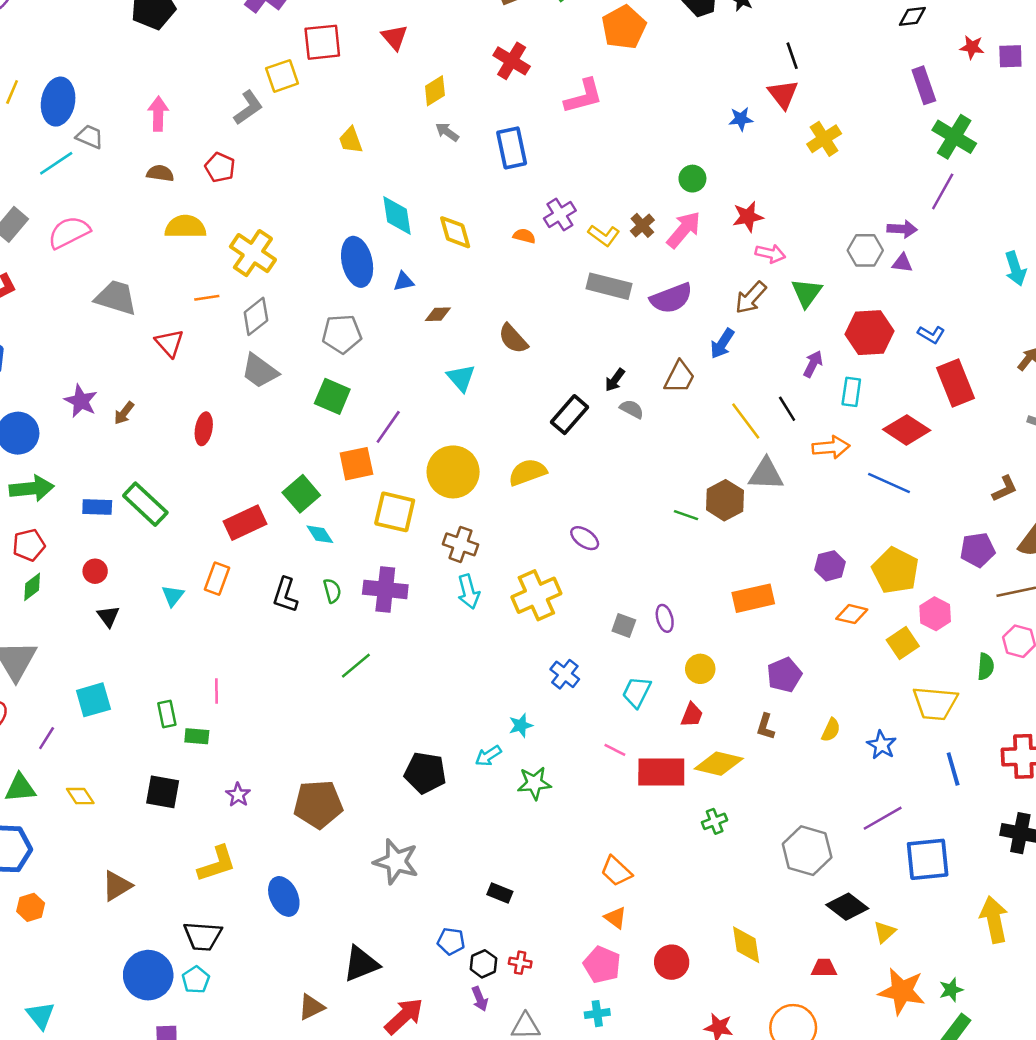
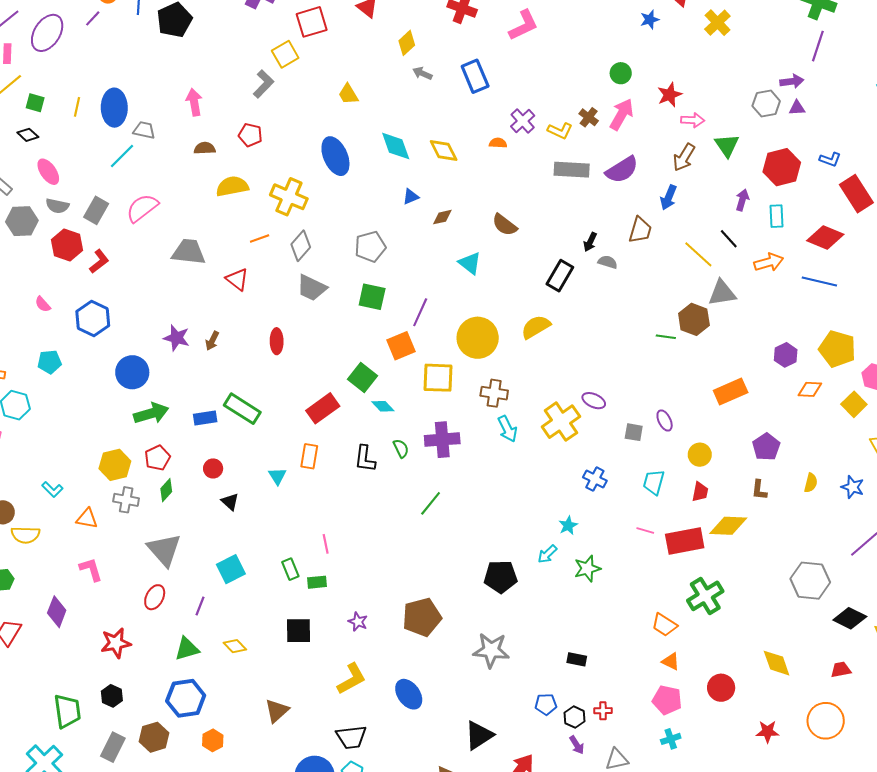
blue ellipse: (357, 262) -> (335, 156), moved
purple ellipse: (585, 538) -> (594, 401), moved
green cross: (715, 821) -> (705, 596), moved, size x1.8

